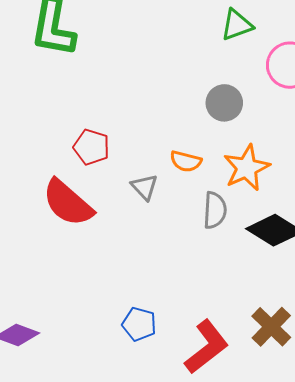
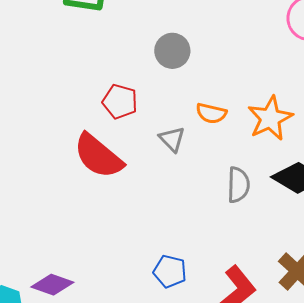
gray circle: (224, 103) -> (172, 51), moved
gray semicircle: (215, 210) -> (238, 185), moved

